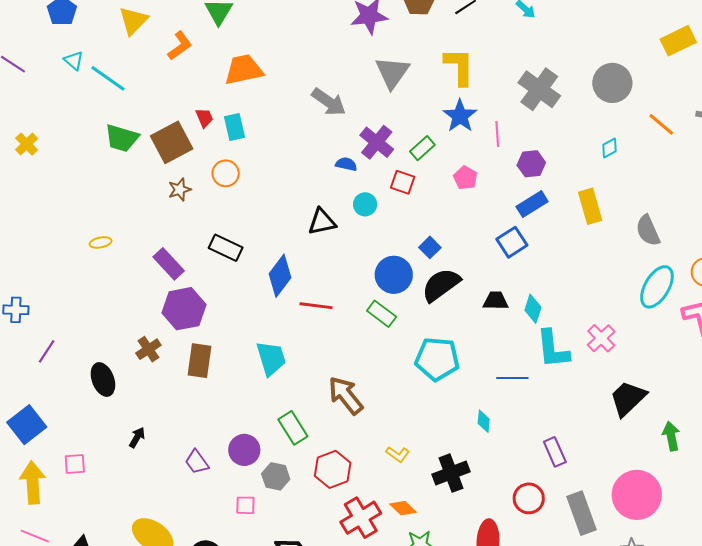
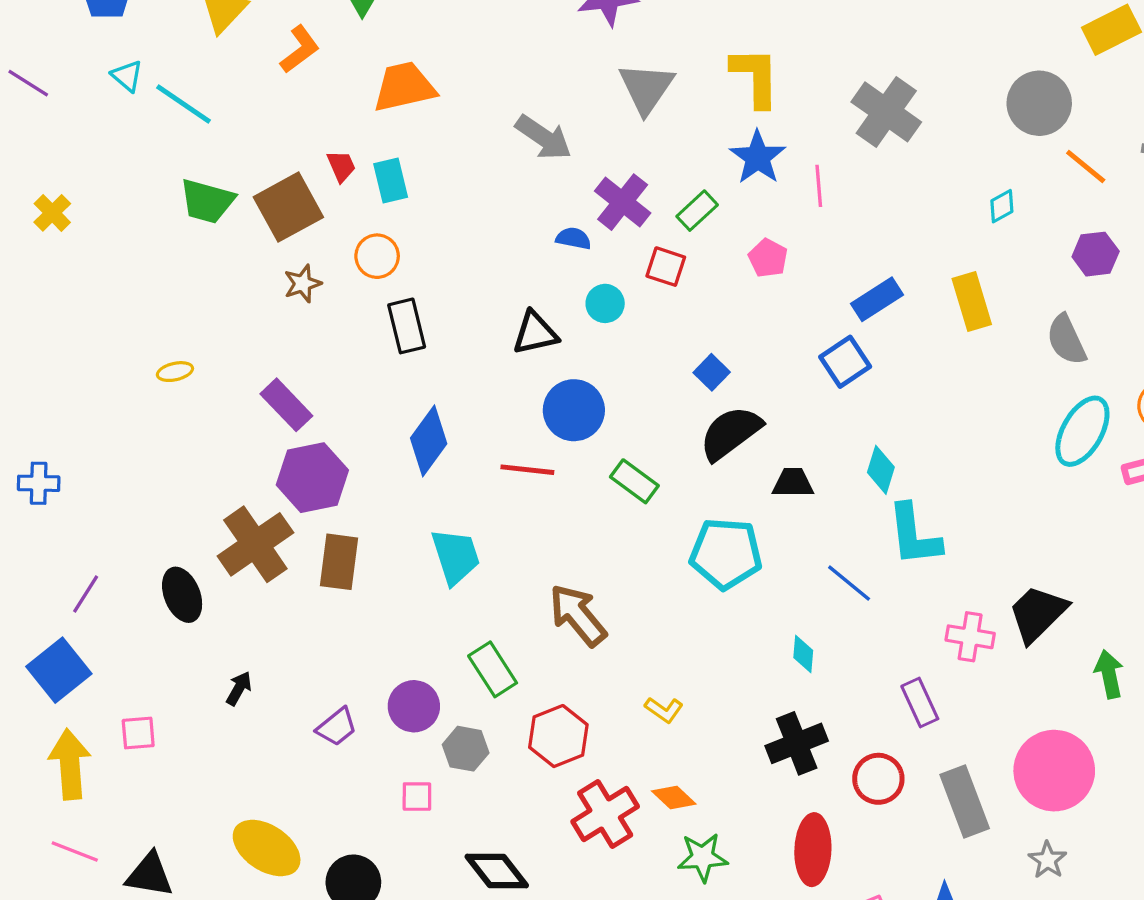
gray circle: (612, 83) -> (1039, 103), moved
purple hexagon: (531, 164) -> (1096, 254), moved
black rectangle: (226, 248) -> (407, 326), moved, turned 52
blue circle: (394, 275) -> (574, 410), moved
blue diamond: (280, 276) -> (429, 441), moved
black trapezoid: (496, 301) -> (793, 483), moved
pink cross: (601, 338) -> (970, 637), moved, turned -36
brown cross: (148, 349) -> (255, 544), size x1.8
purple line: (47, 351) -> (86, 594), moved
blue line: (512, 378) -> (849, 583), turned 40
purple trapezoid: (197, 462) -> (337, 727), turned -92
black cross: (451, 473) -> (797, 743), moved

